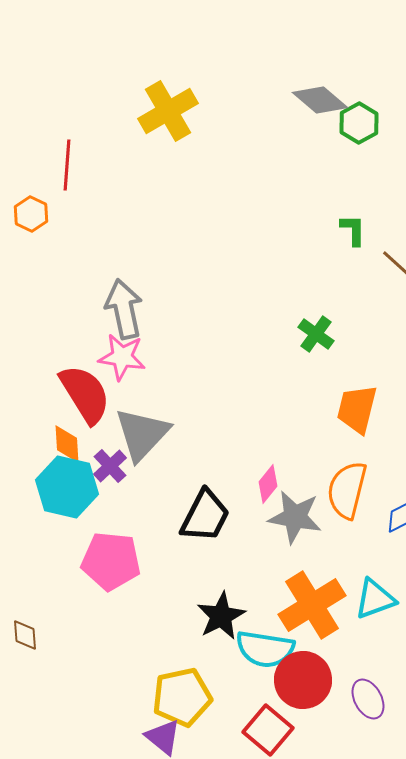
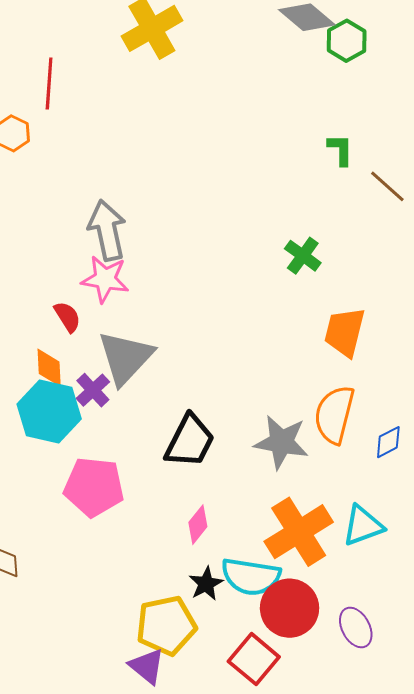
red semicircle: (85, 394) -> (67, 317), size x0.5
pink diamond: (268, 484) -> (198, 525), moved
black star: (221, 616) -> (206, 584), moved, size x0.7

